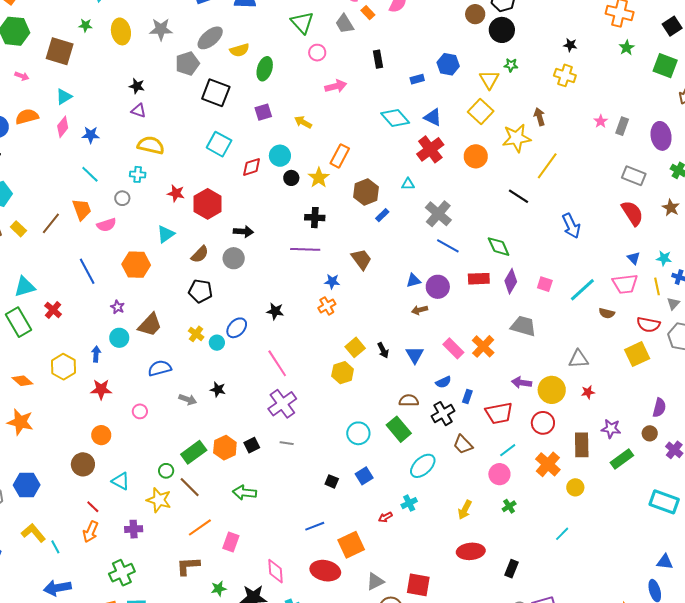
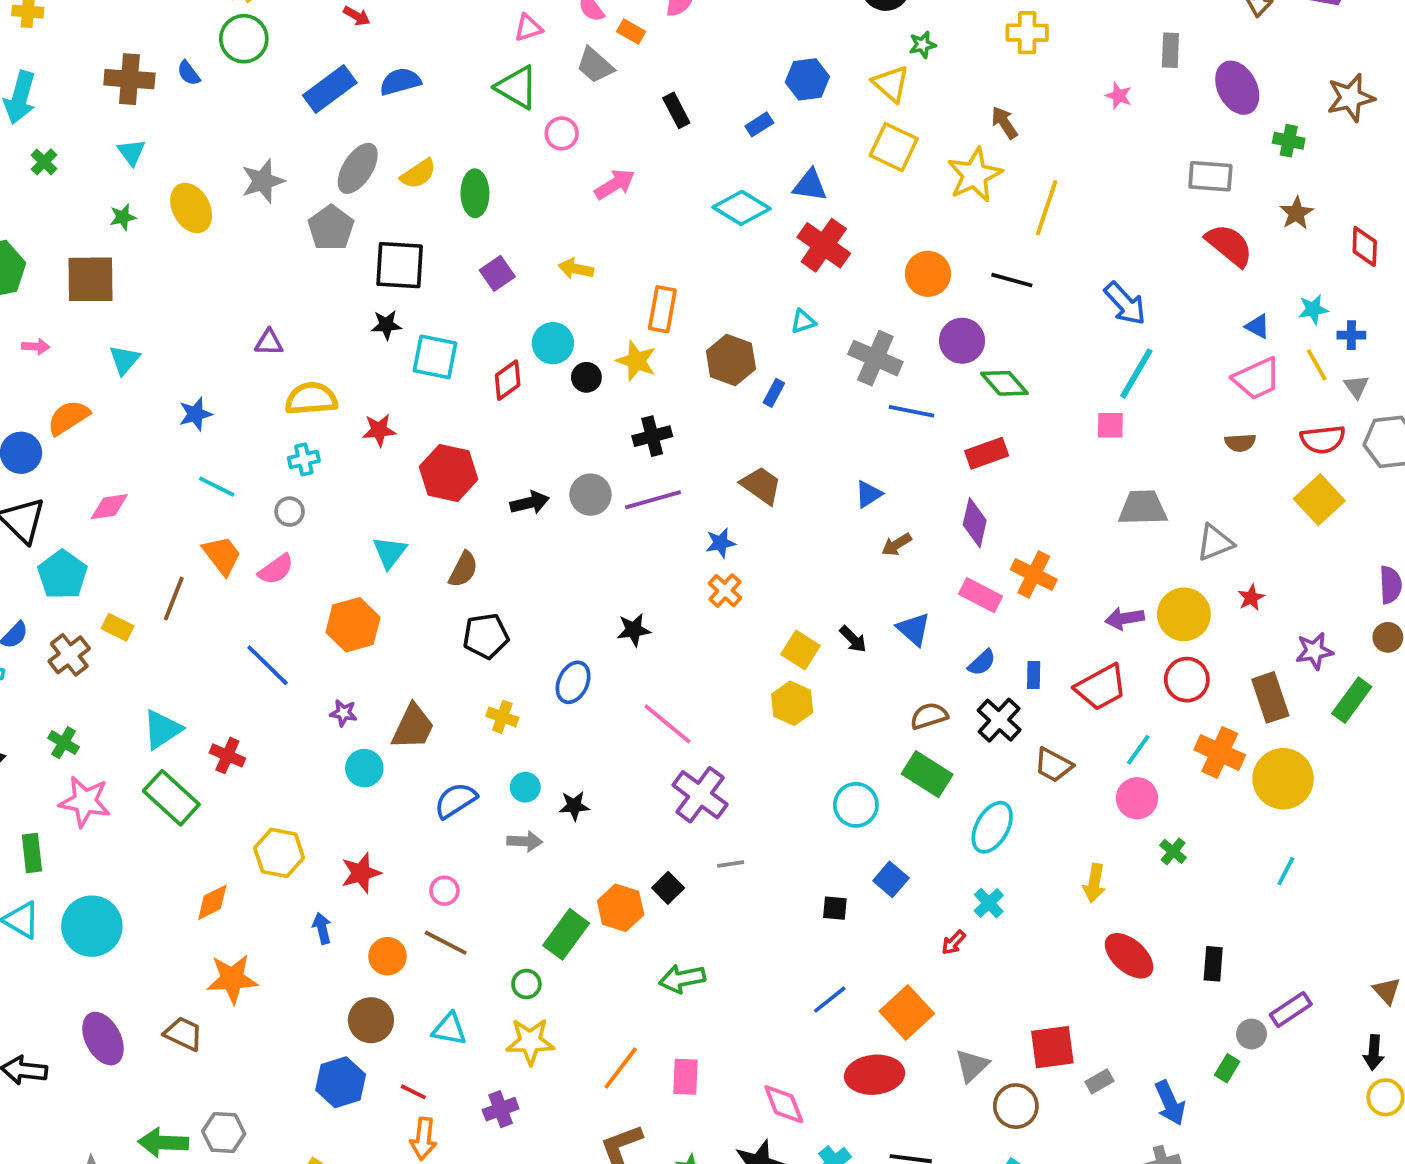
black star: (137, 86) -> (386, 325), moved
gray rectangle: (622, 126) -> (1170, 50), moved
pink diamond: (63, 127) -> (109, 507), moved, turned 60
orange circle: (476, 156) -> (928, 274), moved
red star: (176, 193) -> (379, 430), moved
brown star: (671, 208) -> (1296, 213), turned 30
gray circle: (234, 258) -> (590, 495), moved
purple diamond: (511, 281) -> (975, 523), moved
purple circle: (438, 287) -> (962, 341), moved
cyan line: (582, 290) -> (1136, 373), moved
gray trapezoid: (523, 326) -> (1143, 508), moved
cyan circle: (217, 343) -> (525, 787), moved
blue arrow: (96, 354) -> (322, 928), moved
orange diamond: (22, 381) -> (212, 902), turned -50
blue hexagon: (27, 485) -> (341, 1082), moved
brown line: (190, 487) -> (446, 943), moved
yellow circle: (575, 487) -> (1283, 779), size x1.8
red ellipse: (471, 551) -> (1129, 956), turned 64

